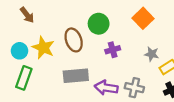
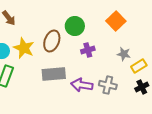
brown ellipse: (74, 40) -> (52, 41), turned 40

